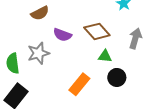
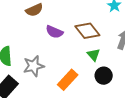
gray star: (38, 53) -> (34, 66), moved
green triangle: (105, 56) -> (93, 55), turned 40

